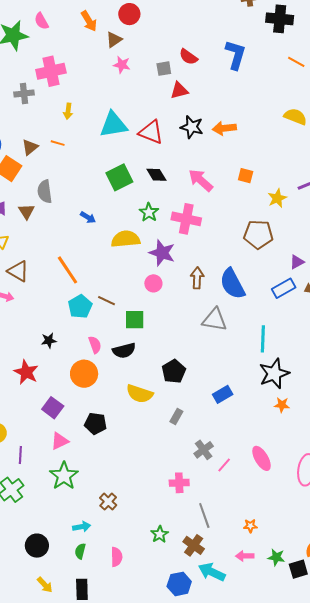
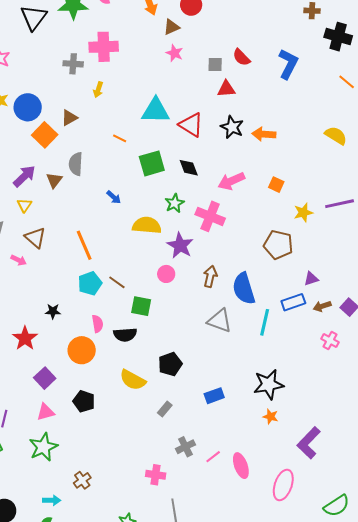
yellow arrow: (68, 111) -> (98, 90), moved
orange line: (58, 143) -> (120, 138), moved
pink arrow: (201, 180) -> (231, 181), turned -76
cyan line: (263, 339) -> (265, 322), moved
pink line: (224, 465) -> (213, 457), moved

